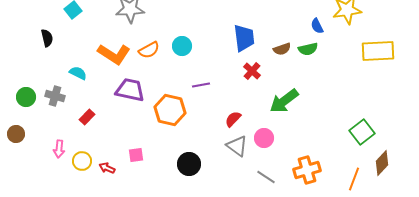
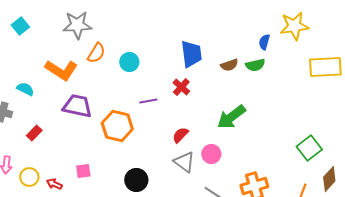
blue semicircle: (317, 26) -> (264, 42), turned 42
orange semicircle: (149, 50) -> (96, 53), moved, turned -30
red cross: (252, 71) -> (181, 87), moved

